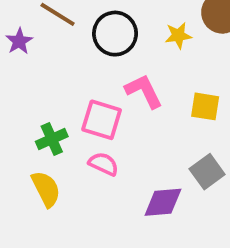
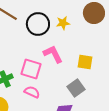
yellow star: (178, 35) -> (63, 23), moved
gray square: (207, 172) -> (76, 88), moved

